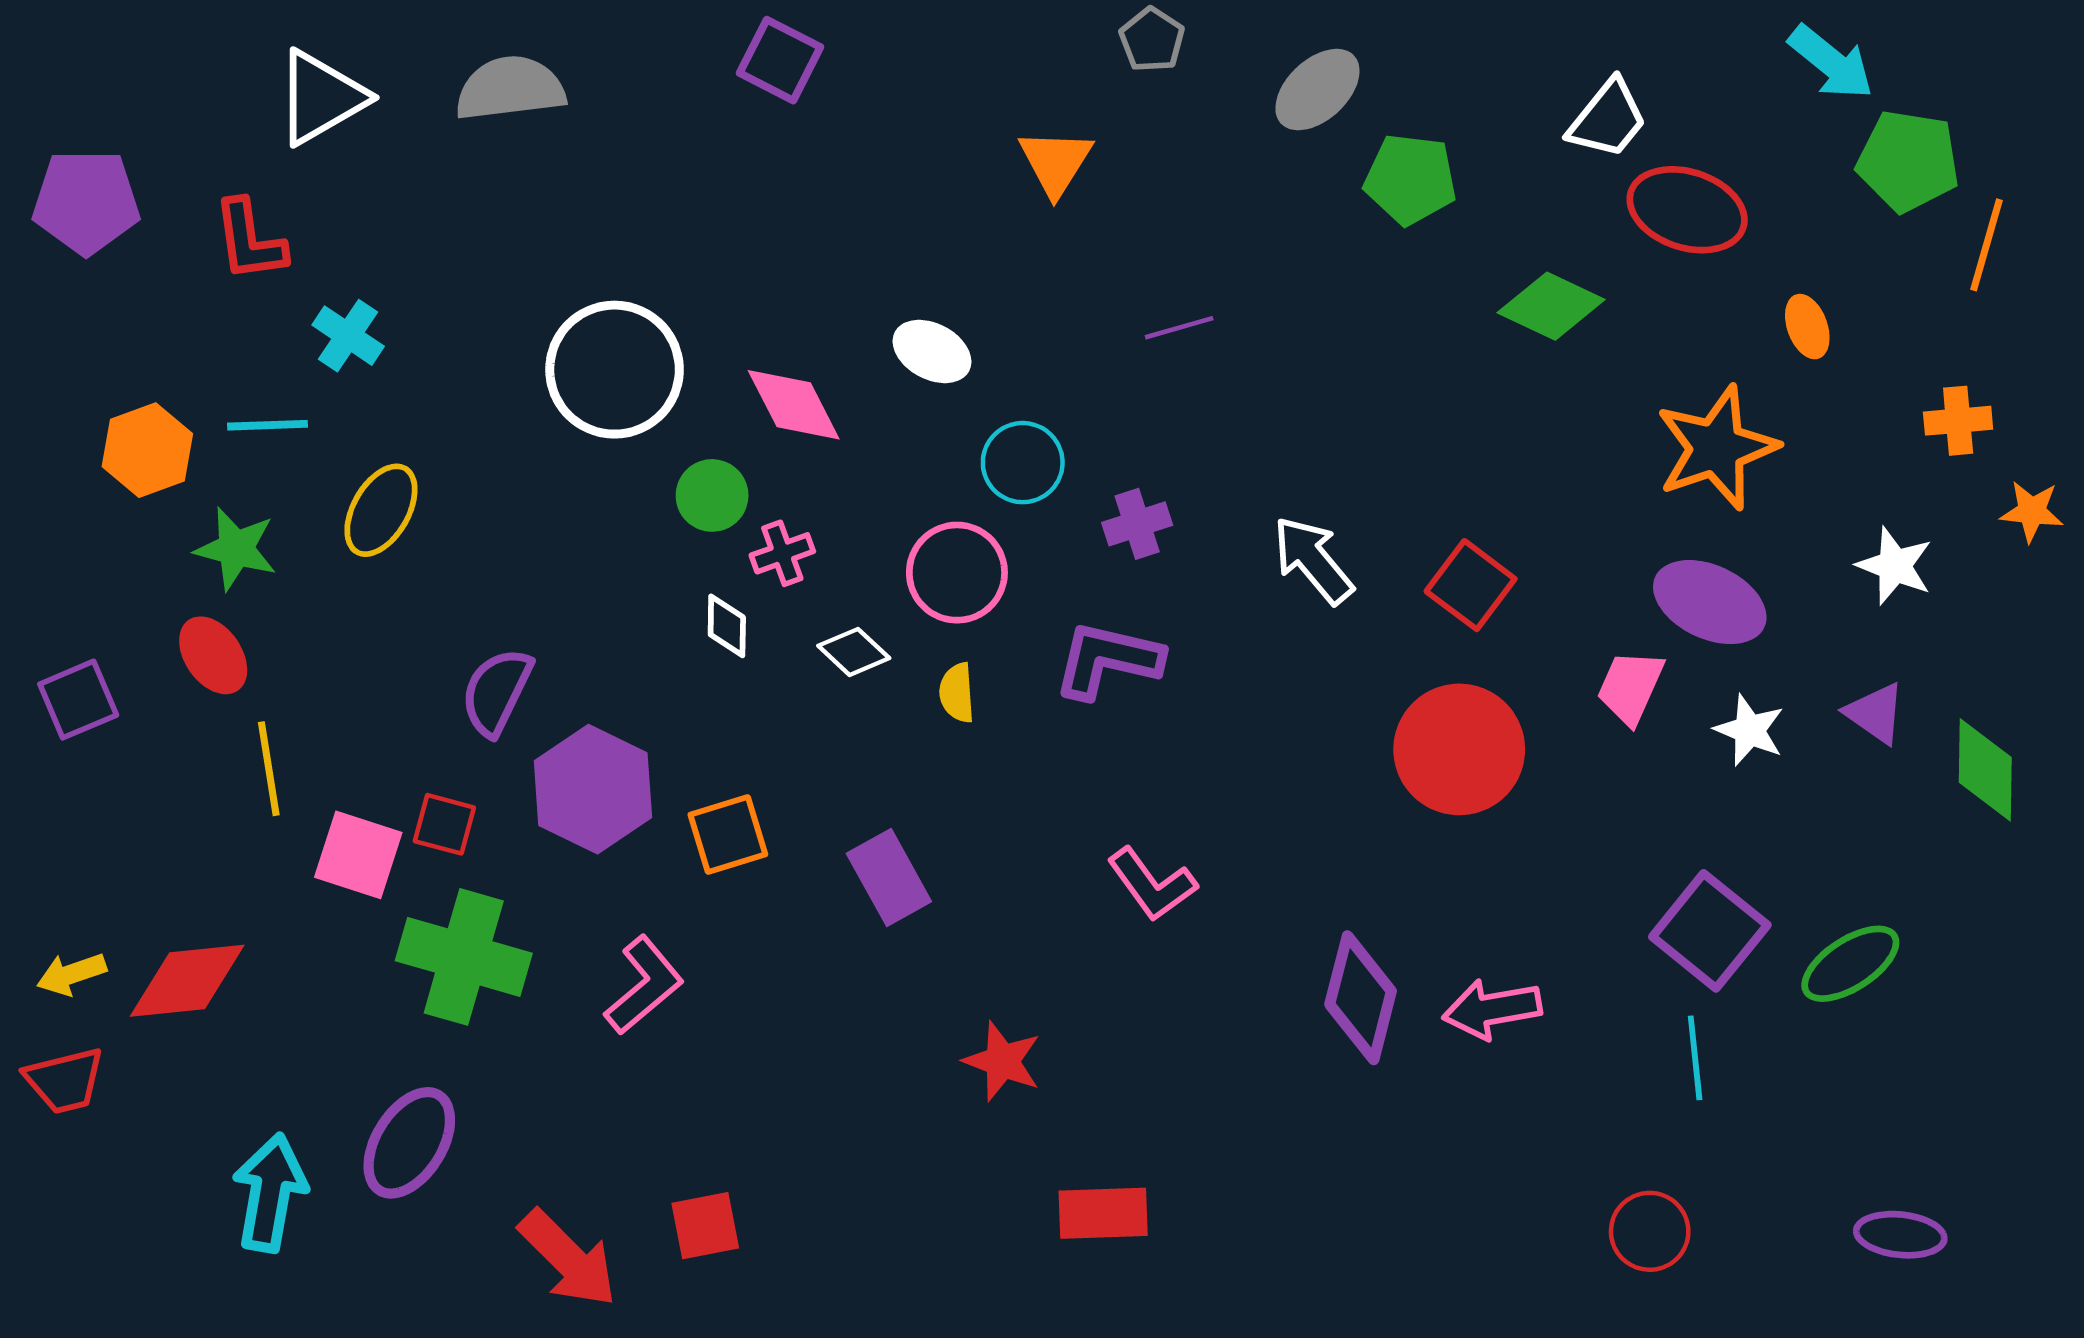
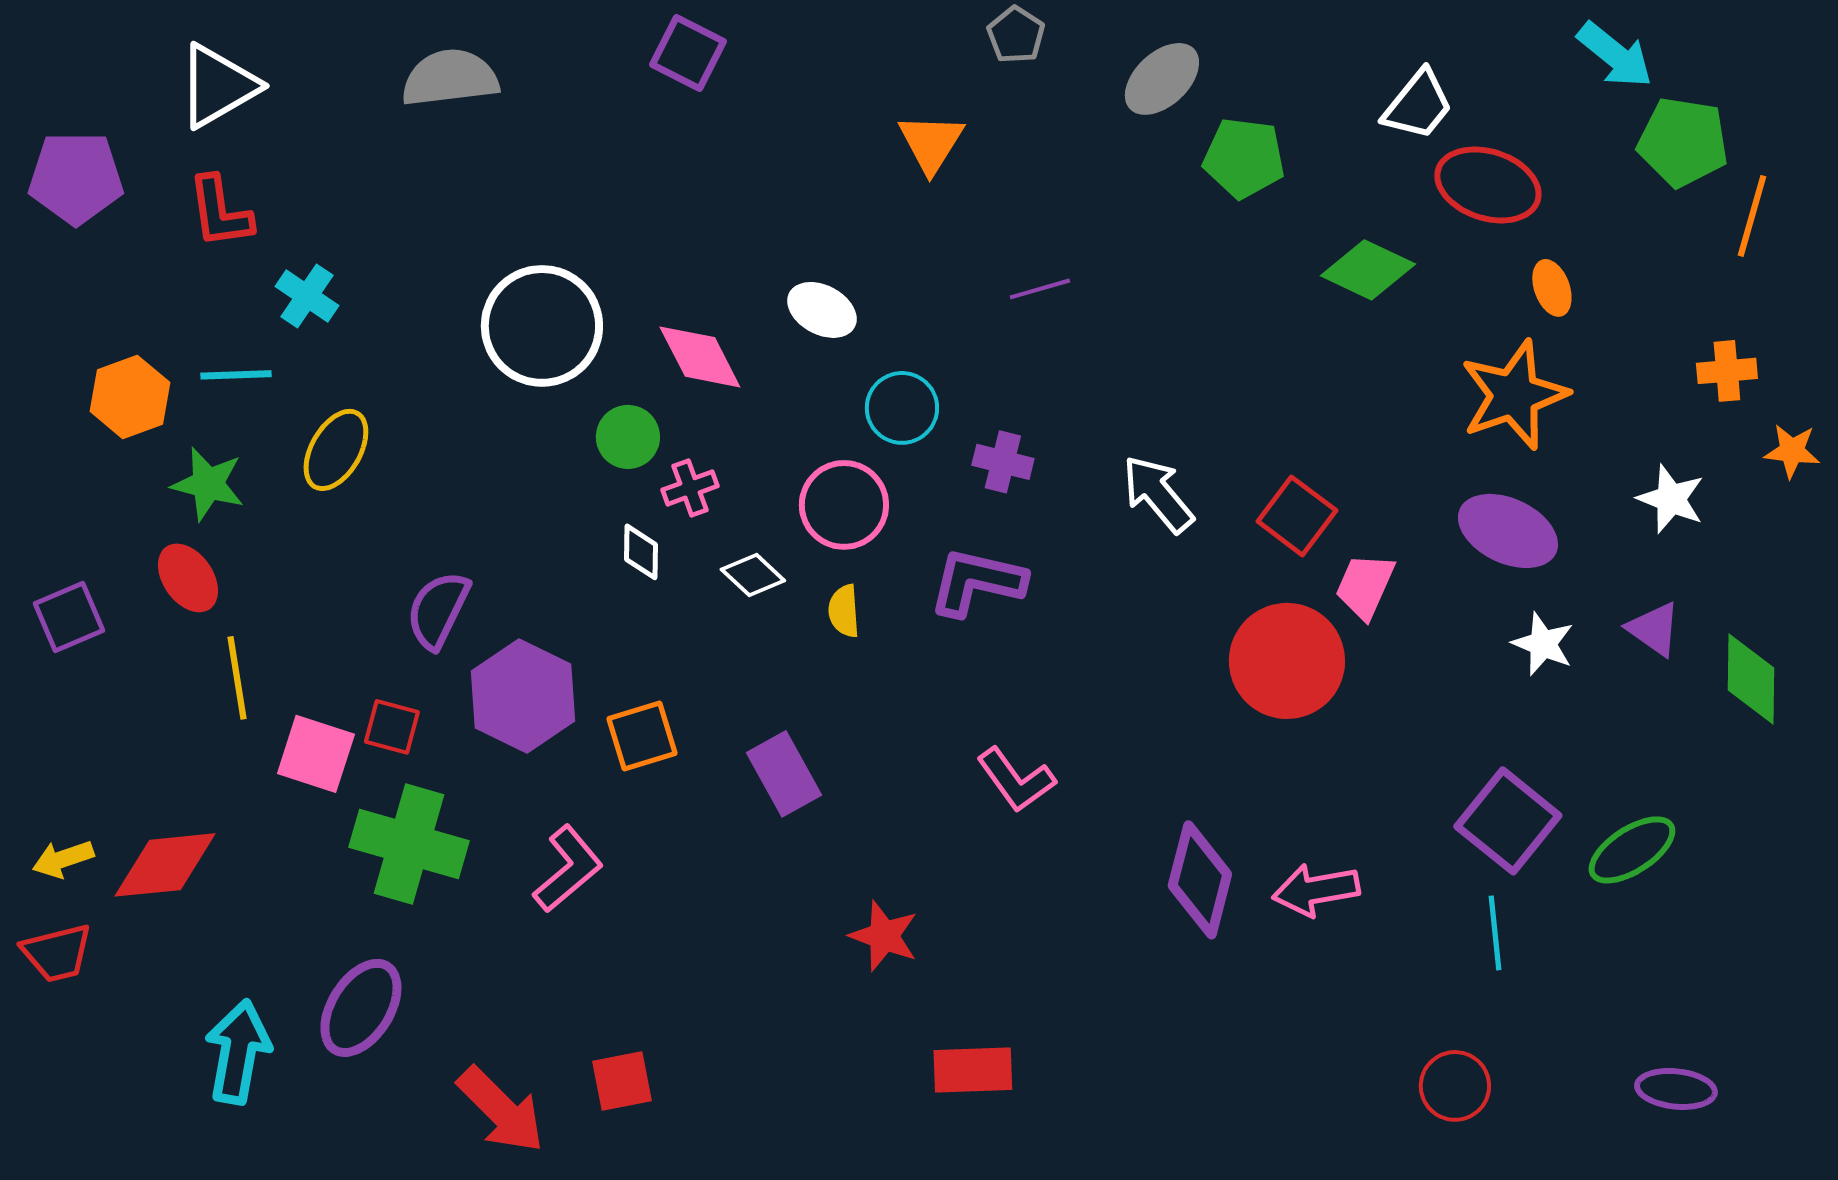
white triangle: (321, 98) -> (218, 86), moved
orange ellipse: (1807, 327) -> (1552, 288), moved
purple cross: (1137, 524) -> (1003, 462), turned 32
pink trapezoid: (1630, 687) -> (1365, 586), moved

